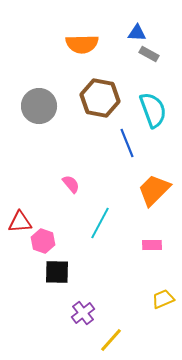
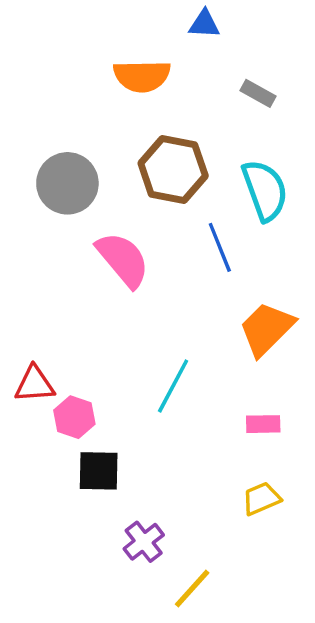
blue triangle: (137, 33) -> (204, 24), moved
pink semicircle: (71, 184) -> (123, 260), moved, size x1.8
yellow trapezoid: (163, 299) -> (261, 499), moved

